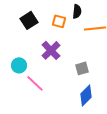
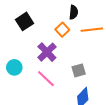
orange square: (59, 21) -> (62, 30), moved, turned 32
pink line: (35, 83) -> (46, 79), moved

